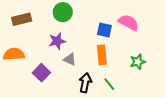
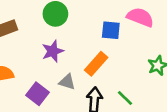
orange rectangle: (102, 55) -> (96, 64), moved, turned 54
gray triangle: (70, 59) -> (67, 82), moved

